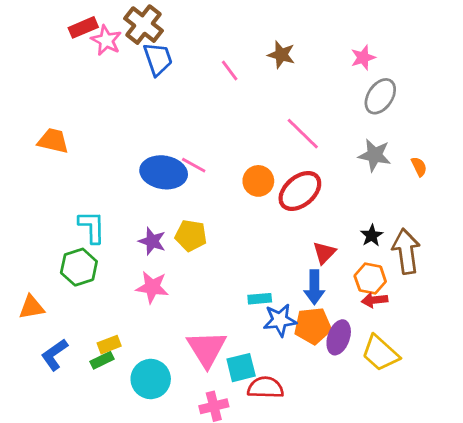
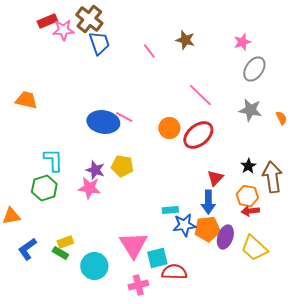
pink star: (106, 40) -> (63, 30), turned -30
pink star: (152, 287) -> (89, 188), moved
green rectangle: (102, 360) -> (60, 253), turned 56

